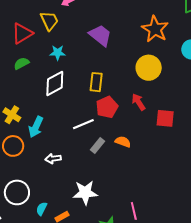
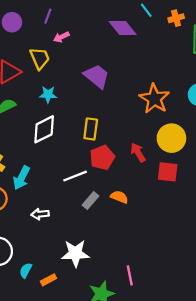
orange star: (155, 29) -> (154, 99), moved
yellow circle: (149, 68) -> (171, 138), moved

